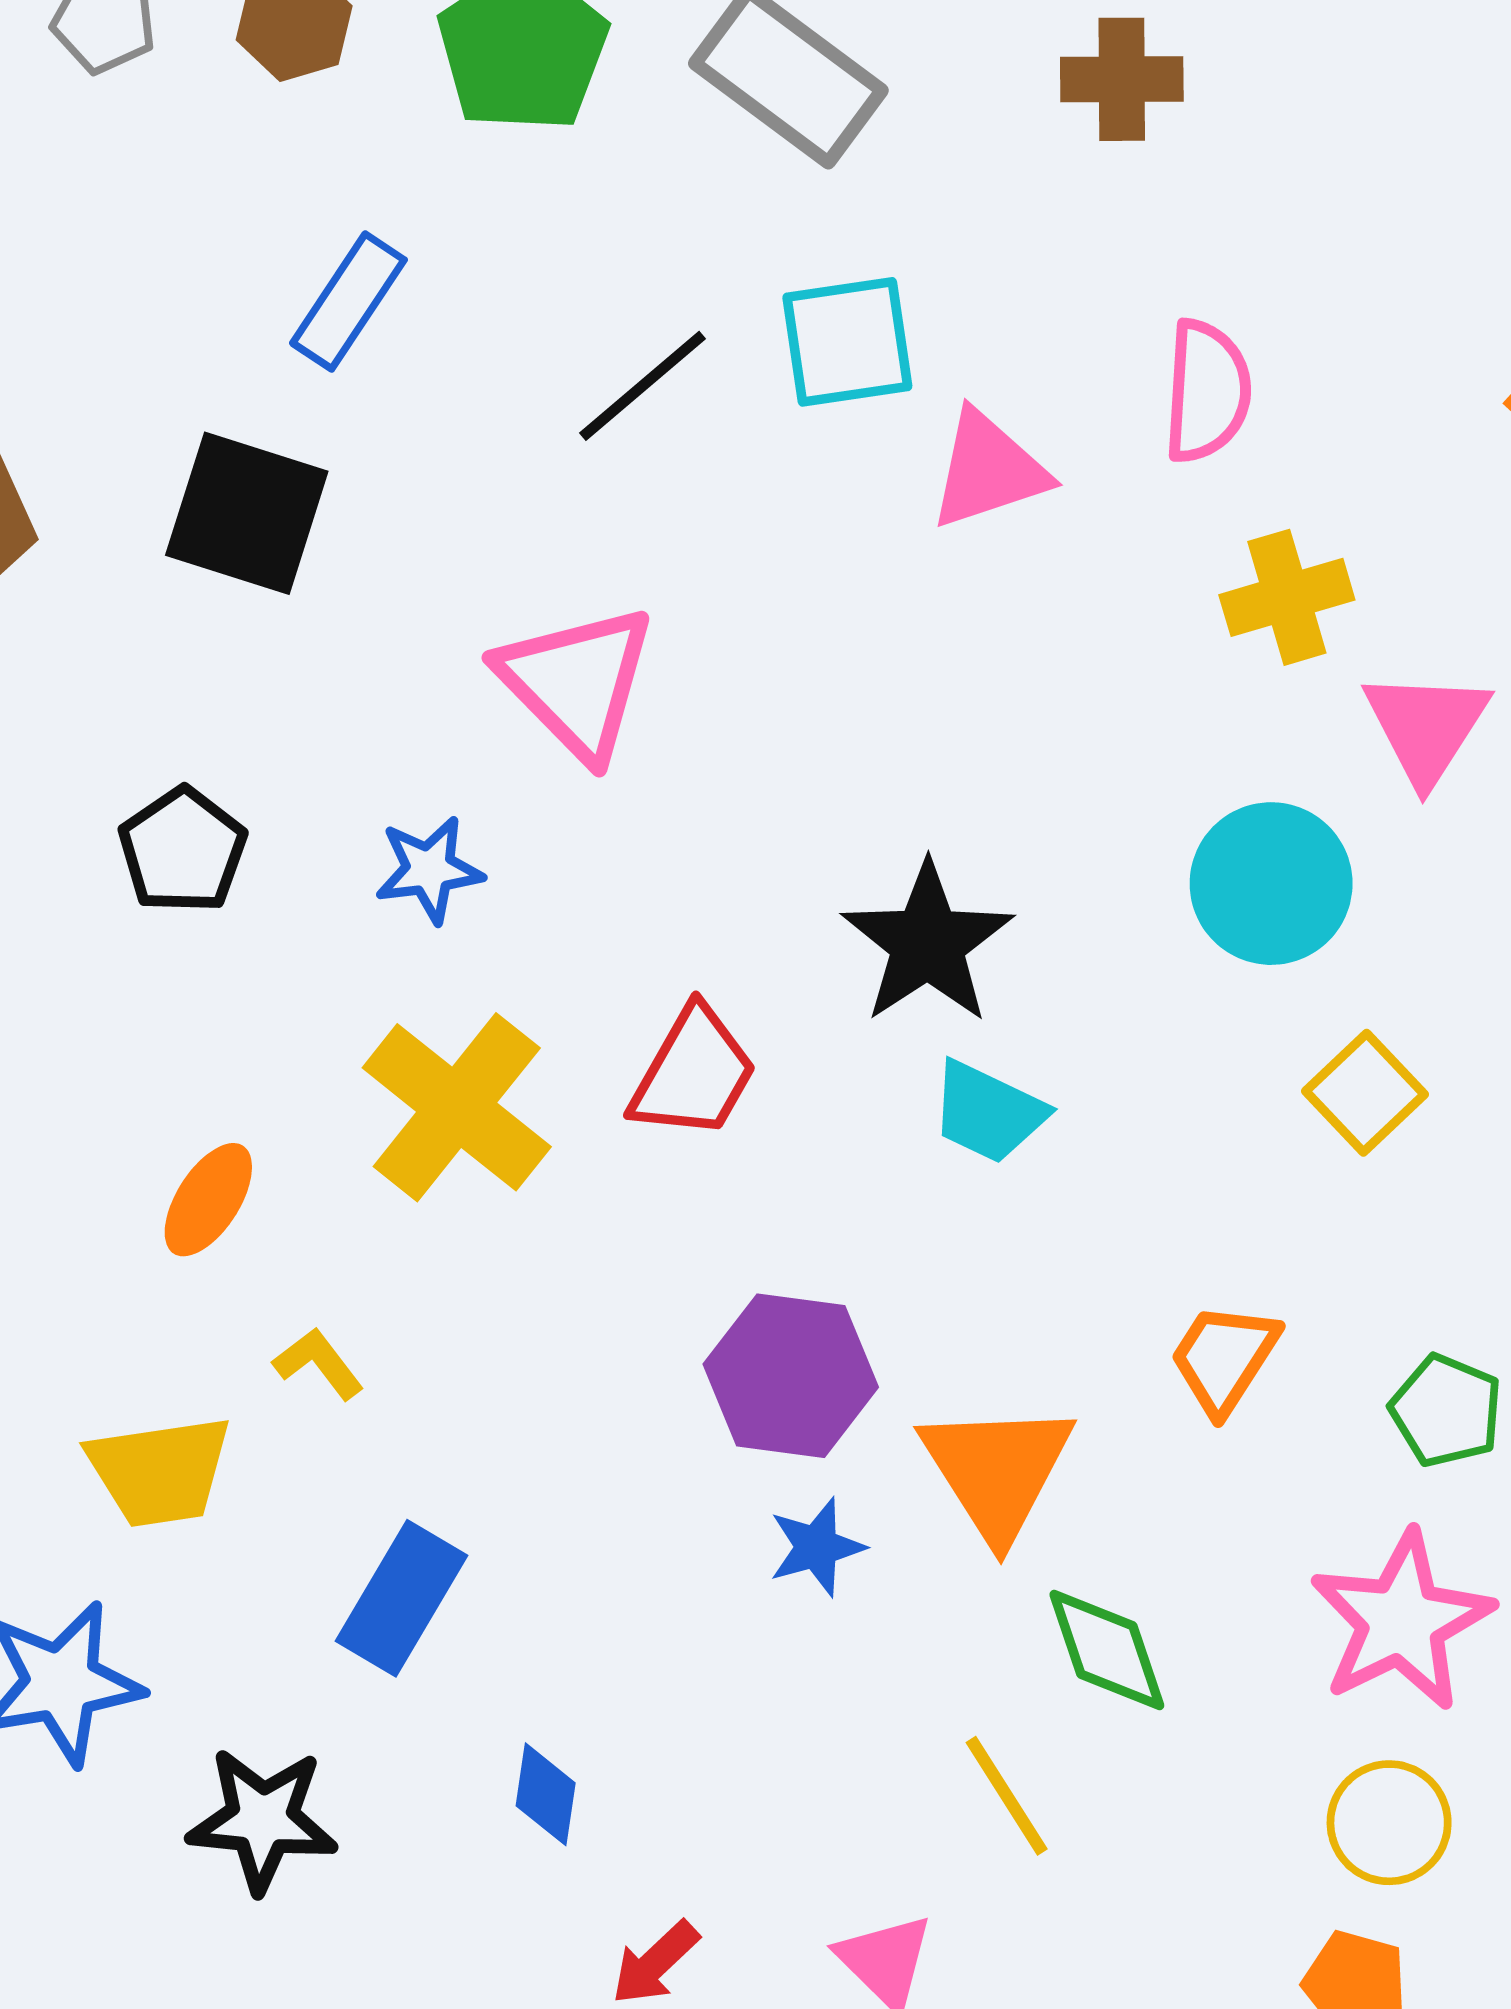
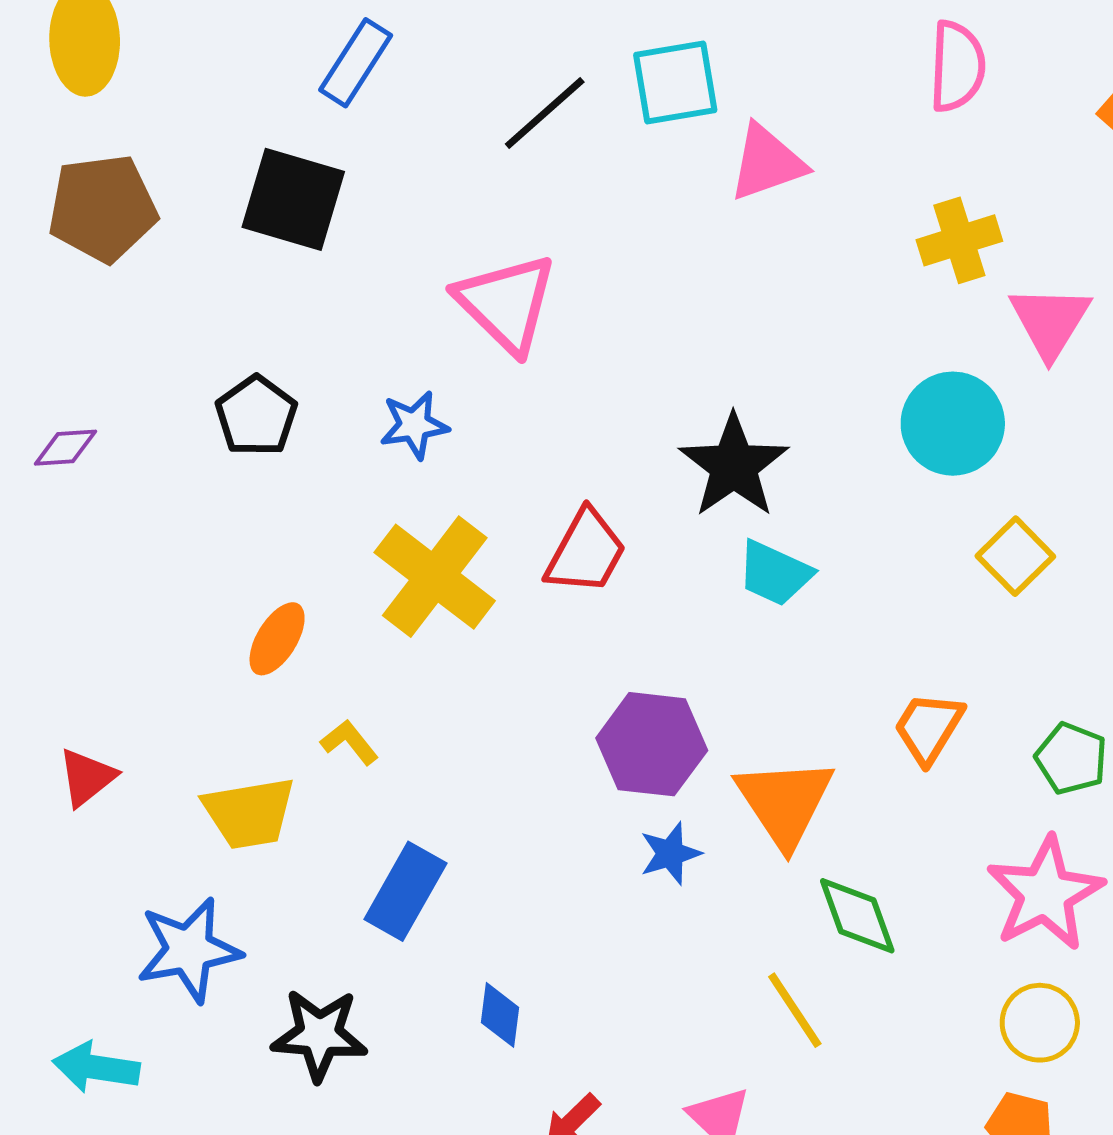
pink semicircle: (1207, 391) -> (957, 66), moved

